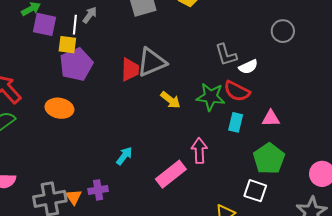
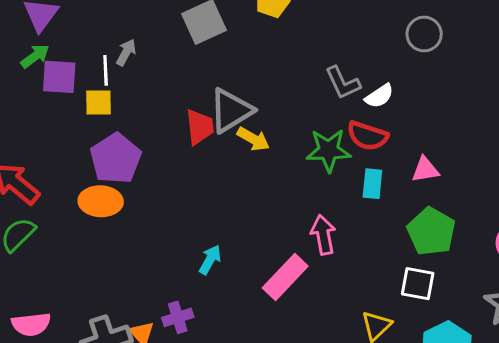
purple pentagon: (76, 64) -> (116, 158), moved
yellow arrow: (170, 100) -> (253, 139), moved

